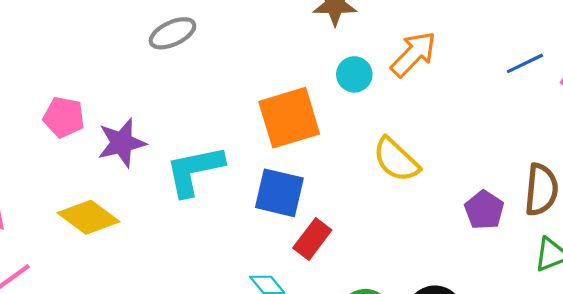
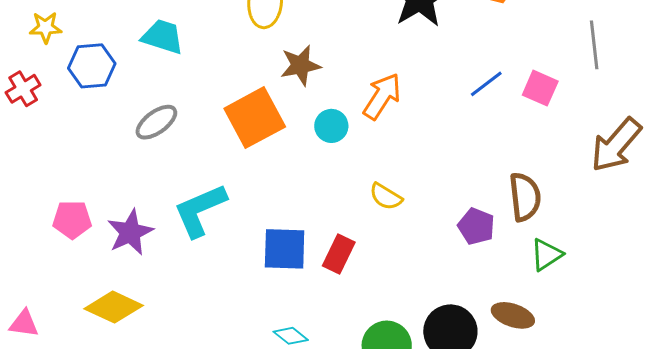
orange square: (289, 118) -> (255, 118), moved
yellow semicircle: (396, 160) -> (386, 197), size x0.7
cyan L-shape: (194, 171) -> (200, 210), moved
red rectangle: (312, 239) -> (339, 254), moved

